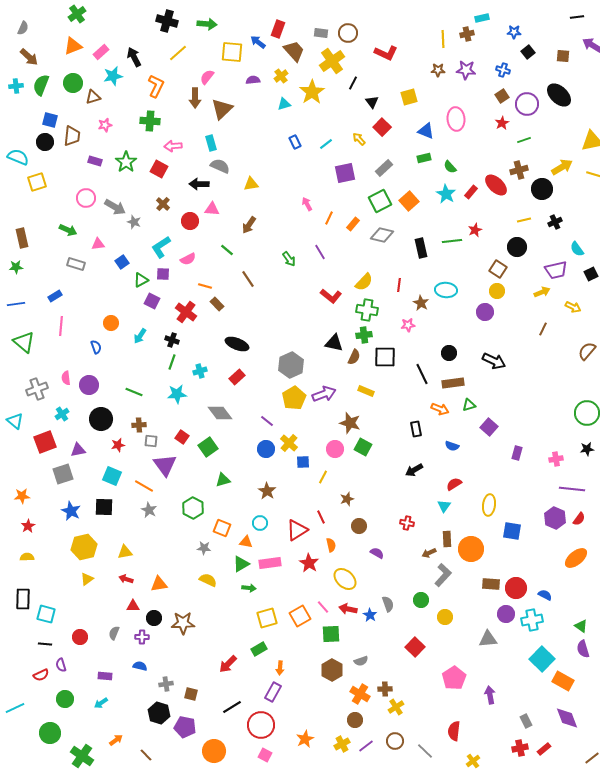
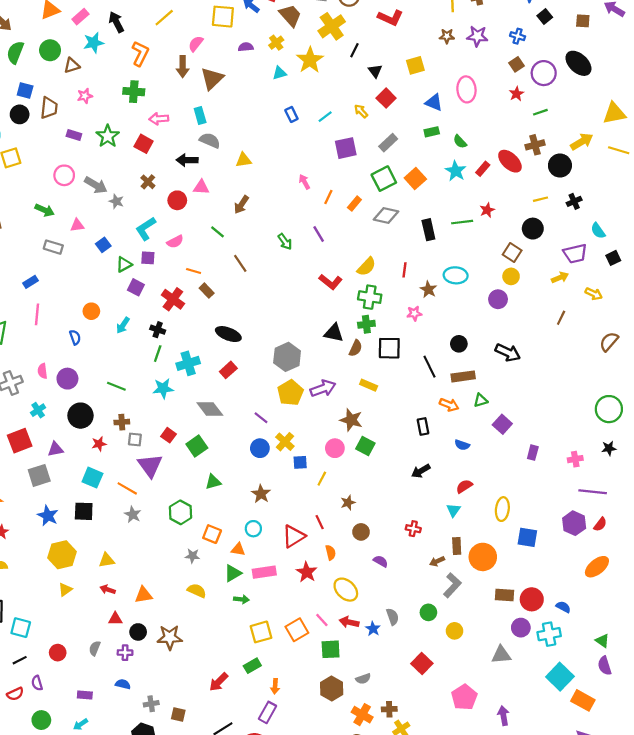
cyan cross: (200, 371) -> (188, 363), size x1.5
black line: (45, 644) -> (20, 660), turned -32

